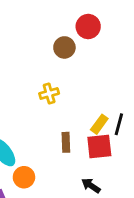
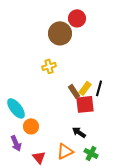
brown circle: (64, 47) -> (60, 33), size x1.5
brown rectangle: (66, 142) -> (74, 91), moved, turned -32

